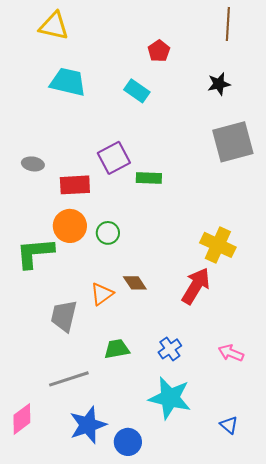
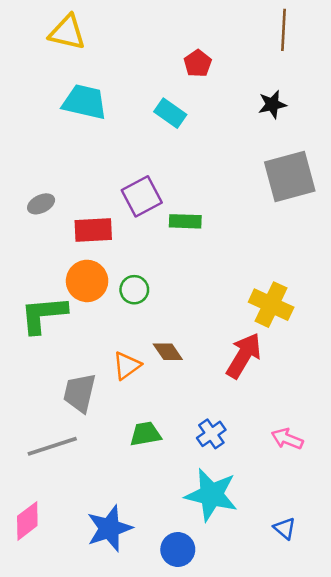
gray ellipse: (33, 164) -> (41, 204), turned -35
gray line: (69, 379) -> (52, 446), moved
blue circle: (128, 442) -> (178, 549), moved

